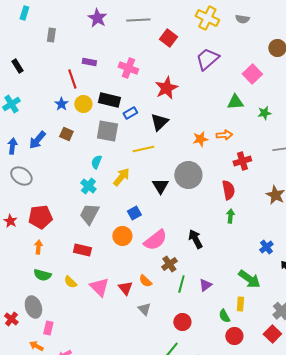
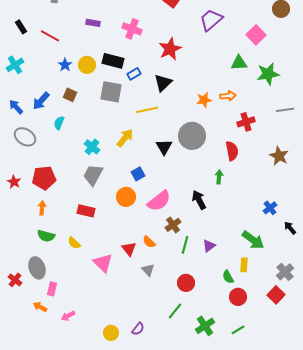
red line: (72, 79) -> (50, 36), moved, turned -42
green star: (264, 113) -> (268, 74), size x1.6
blue arrow: (12, 146) -> (16, 107), turned -49
cyan semicircle: (96, 162) -> (59, 123), moved
green arrow: (230, 216) -> (219, 177), moved
pink triangle: (99, 287) -> (103, 263), moved

